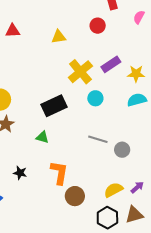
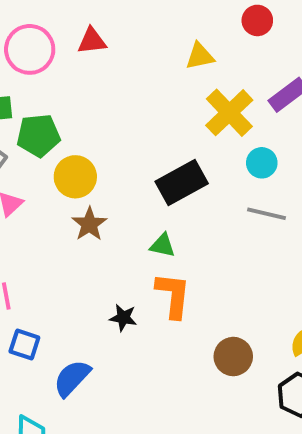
yellow triangle: (59, 37) -> (200, 56), moved
gray line: (98, 139) -> (266, 214), moved
orange L-shape: (59, 173) -> (173, 295), moved

